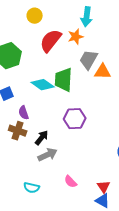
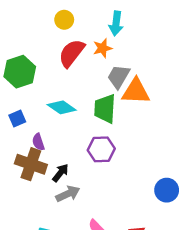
yellow circle: (35, 16) -> (64, 20), moved
orange triangle: (103, 72) -> (136, 91), size x1.4
green trapezoid: (64, 80) -> (105, 109), moved
brown cross: (18, 131) -> (31, 164), size x1.4

